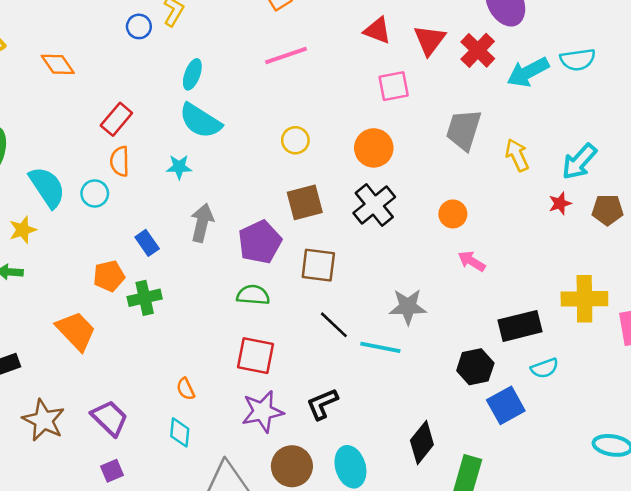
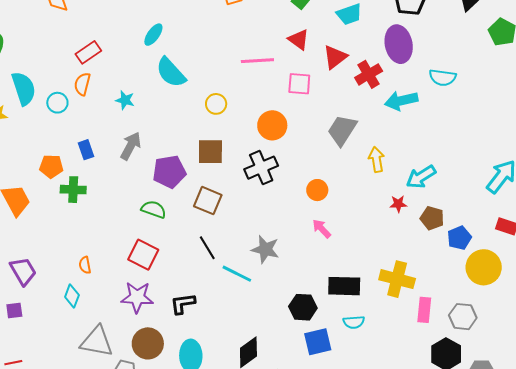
pink line: (286, 56) -> (257, 61), moved
cyan semicircle: (578, 60) -> (443, 78), moved
cyan semicircle: (200, 121) -> (171, 72), moved

